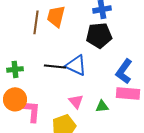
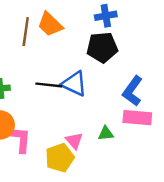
orange trapezoid: (56, 16) -> (50, 24), turned -60
pink triangle: (76, 101) -> (74, 141), moved

